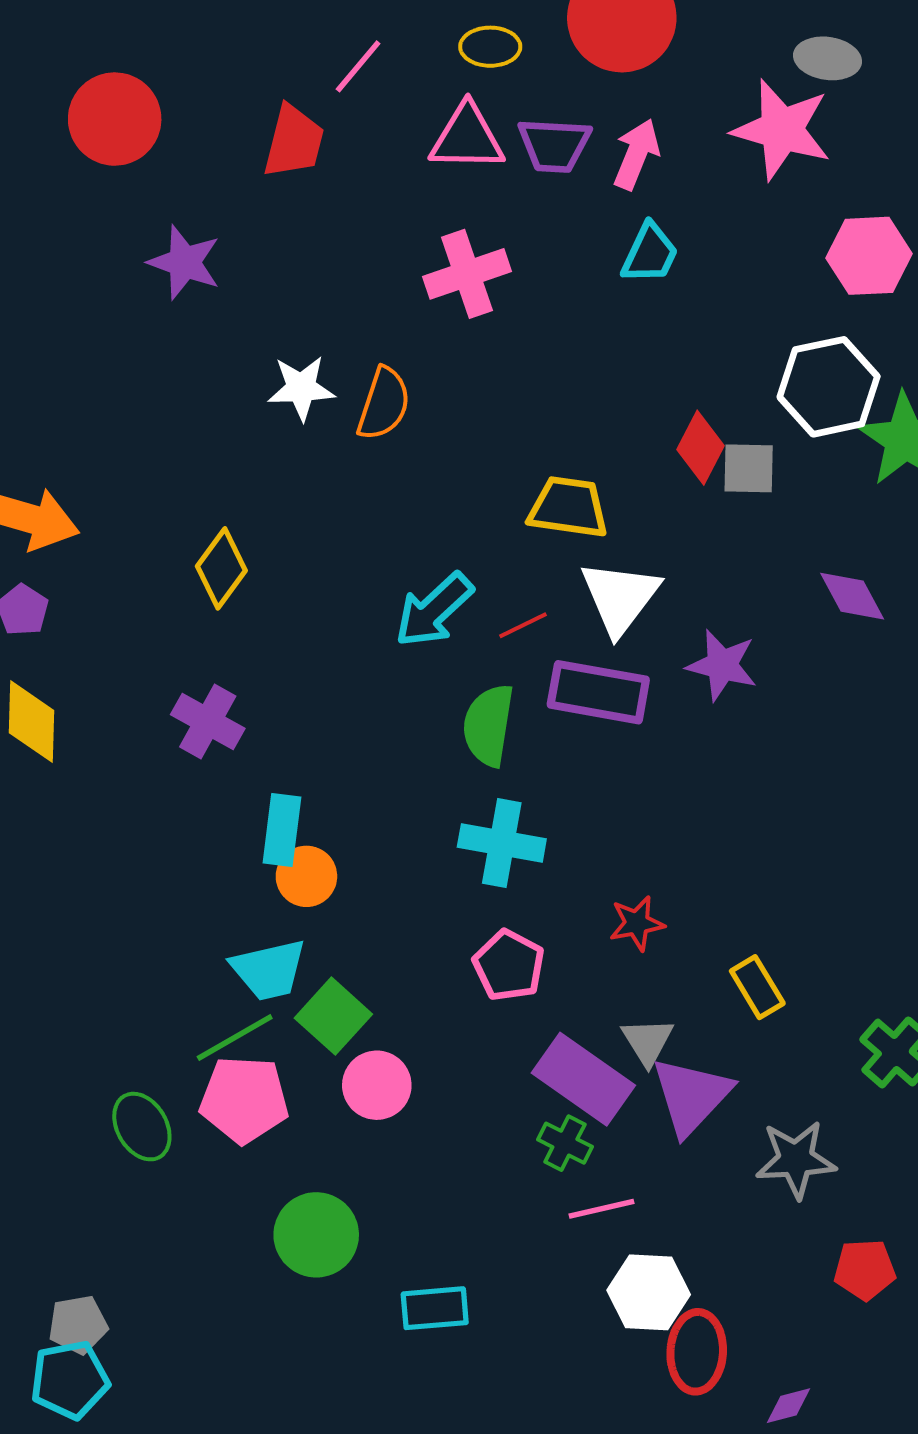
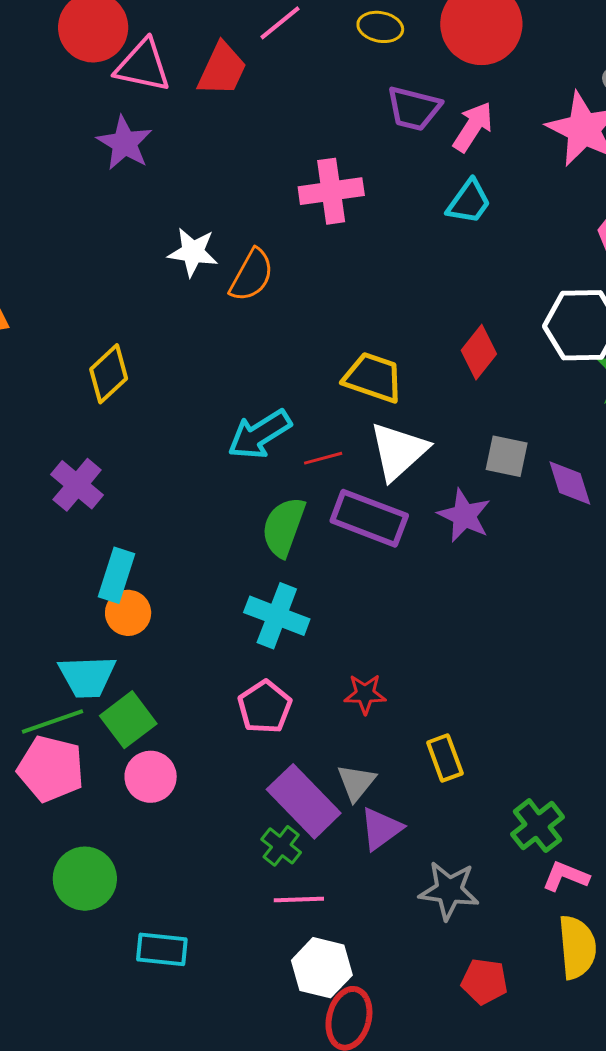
pink triangle: (467, 138) -> (143, 66), moved
gray square: (749, 468) -> (507, 456), moved
purple triangle: (691, 1096) -> (381, 829), size x0.7

